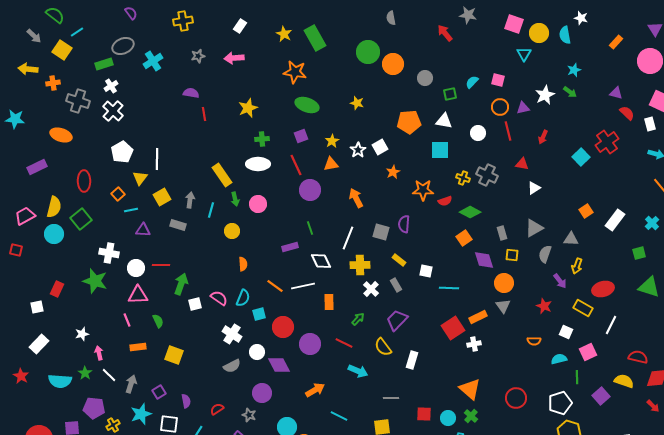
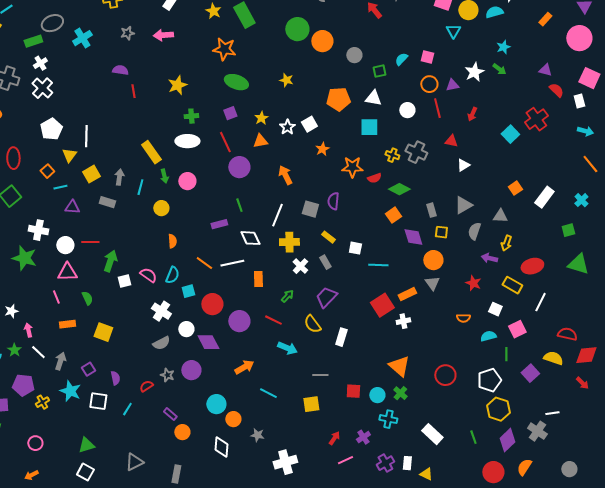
cyan semicircle: (565, 35) -> (494, 12), turned 84
purple arrow: (560, 281) -> (489, 258), turned 140
cyan star: (141, 414) -> (70, 391), turned -30
gray star: (249, 415) -> (167, 375), moved

